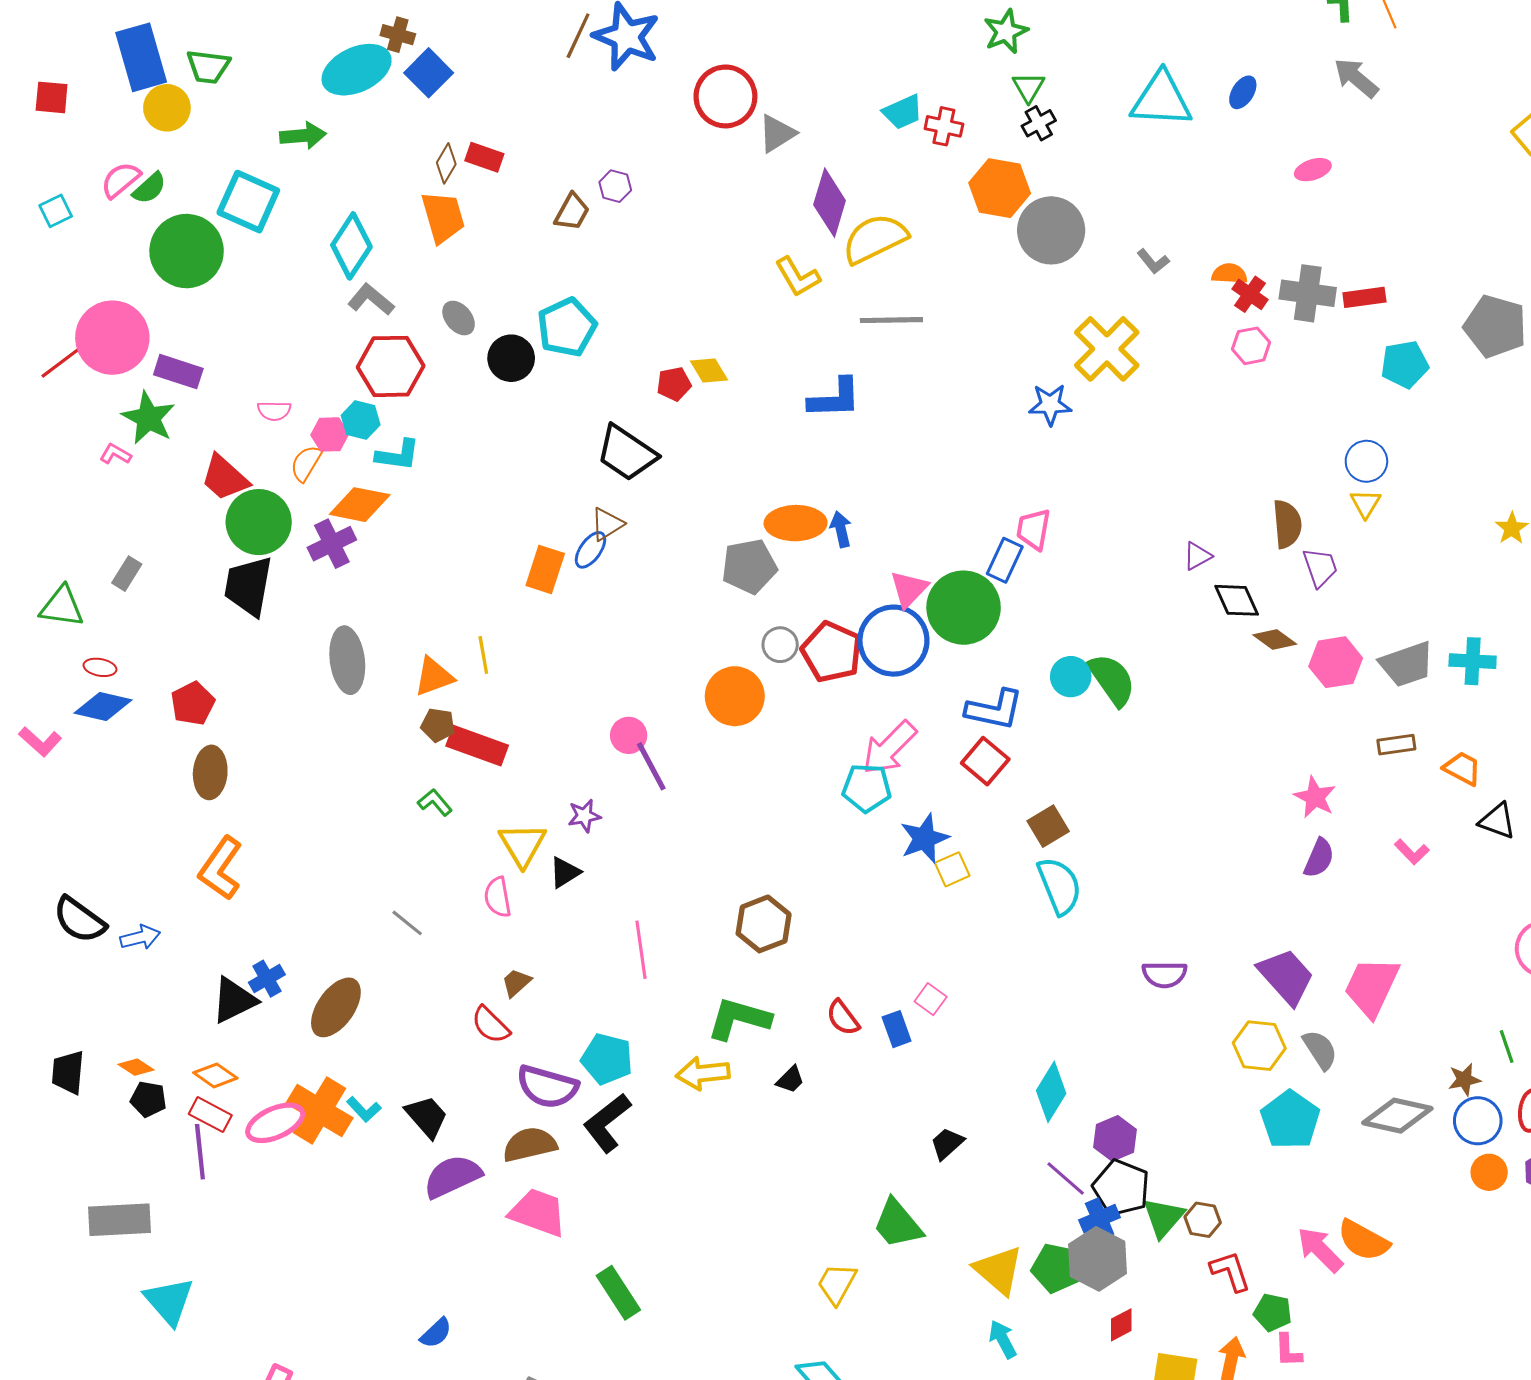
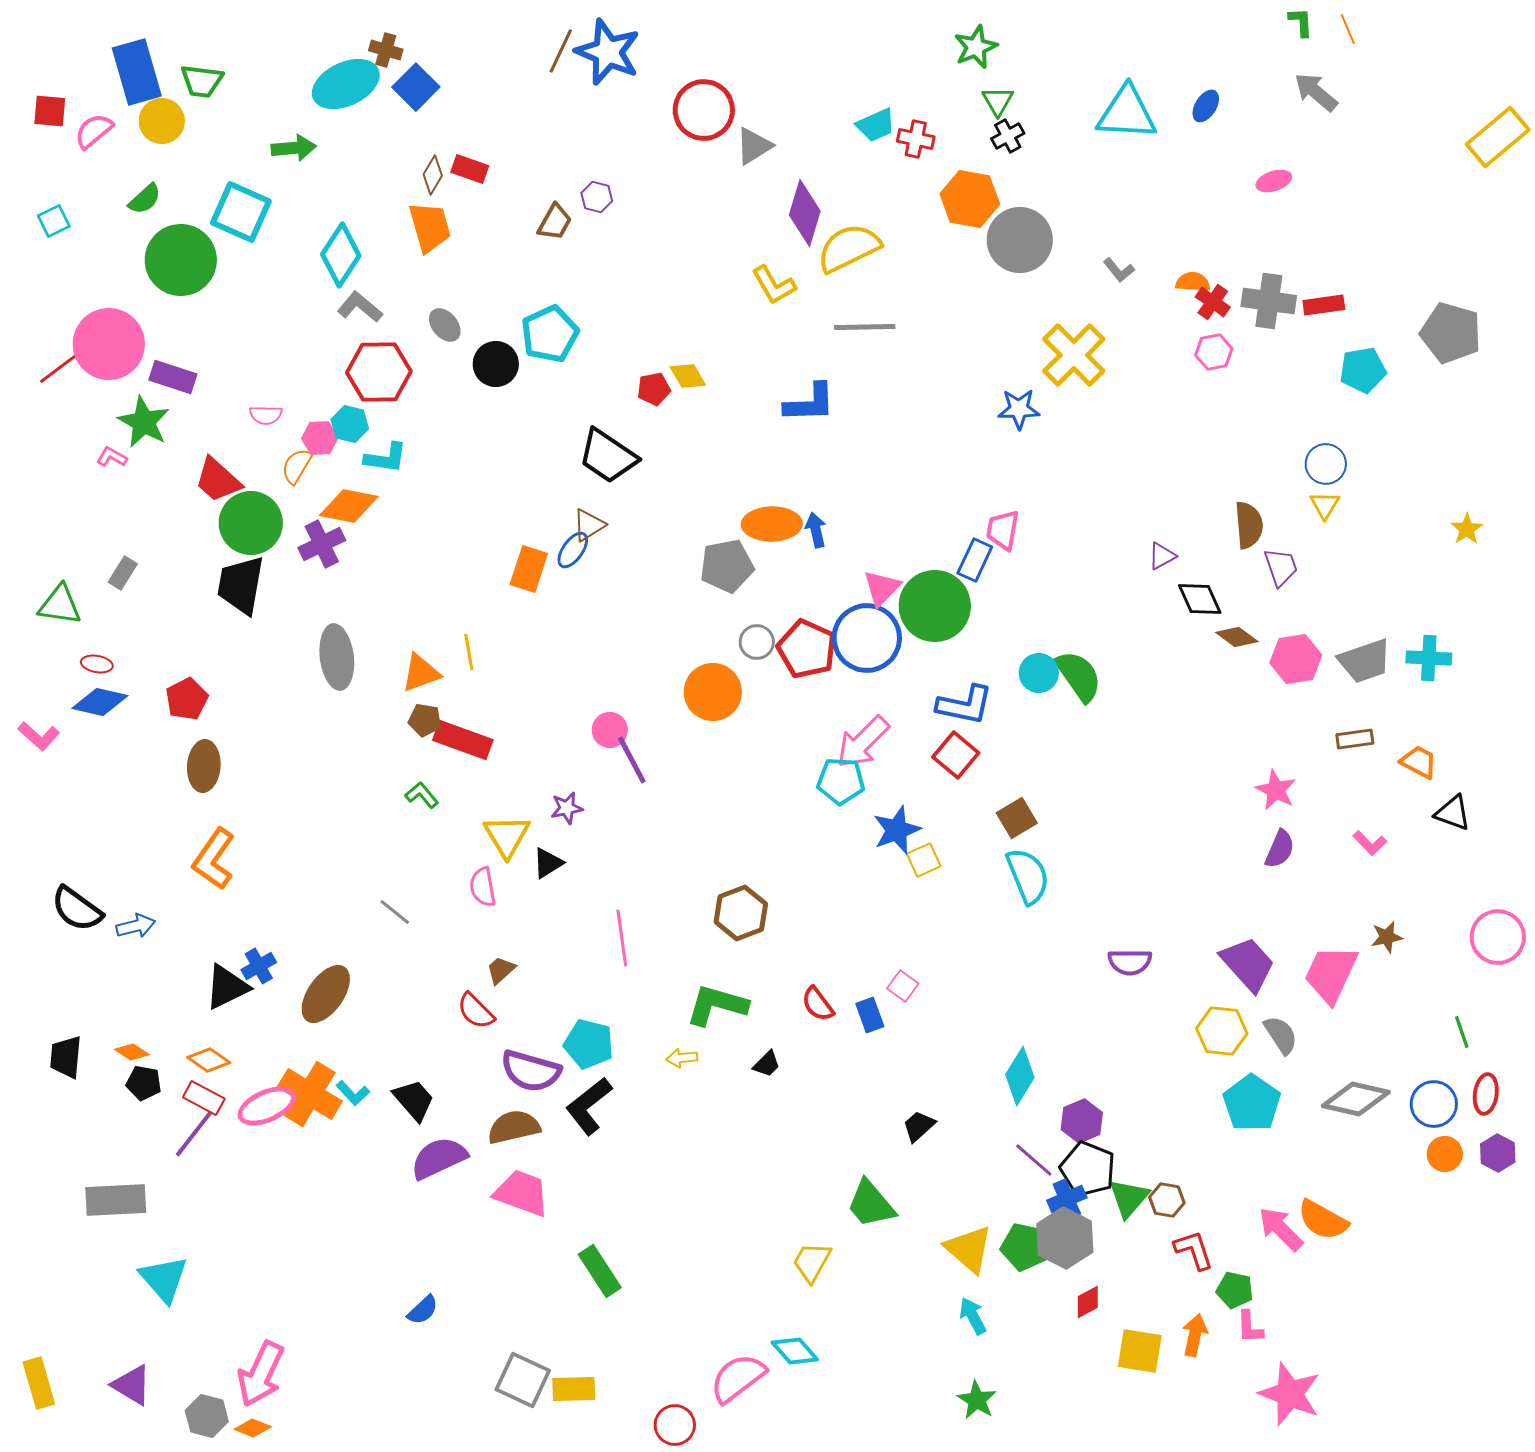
pink semicircle: (121, 180) -> (94, 131), moved
yellow arrow: (703, 1073) -> (682, 1058), size x0.6
brown star: (1464, 1080) -> (1387, 937), moved
purple line: (200, 1152) -> (194, 1134), turned 44

